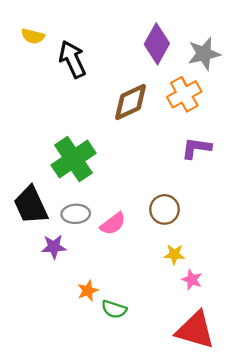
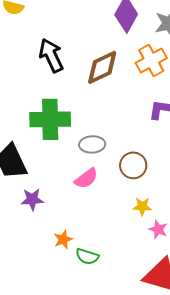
black arrow: (72, 59) -> (51, 55), moved
green cross: (73, 159) -> (50, 119), turned 33
gray ellipse: (76, 214) -> (92, 144), moved

